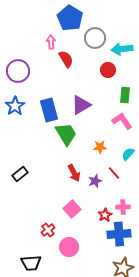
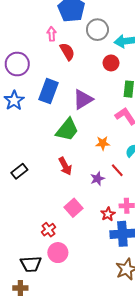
blue rectangle: (49, 110) -> (48, 91), moved, turned 35
green trapezoid: (66, 134) -> (67, 130), turned 70
red arrow: (74, 173) -> (65, 166), moved
pink circle: (69, 247) -> (58, 253), moved

